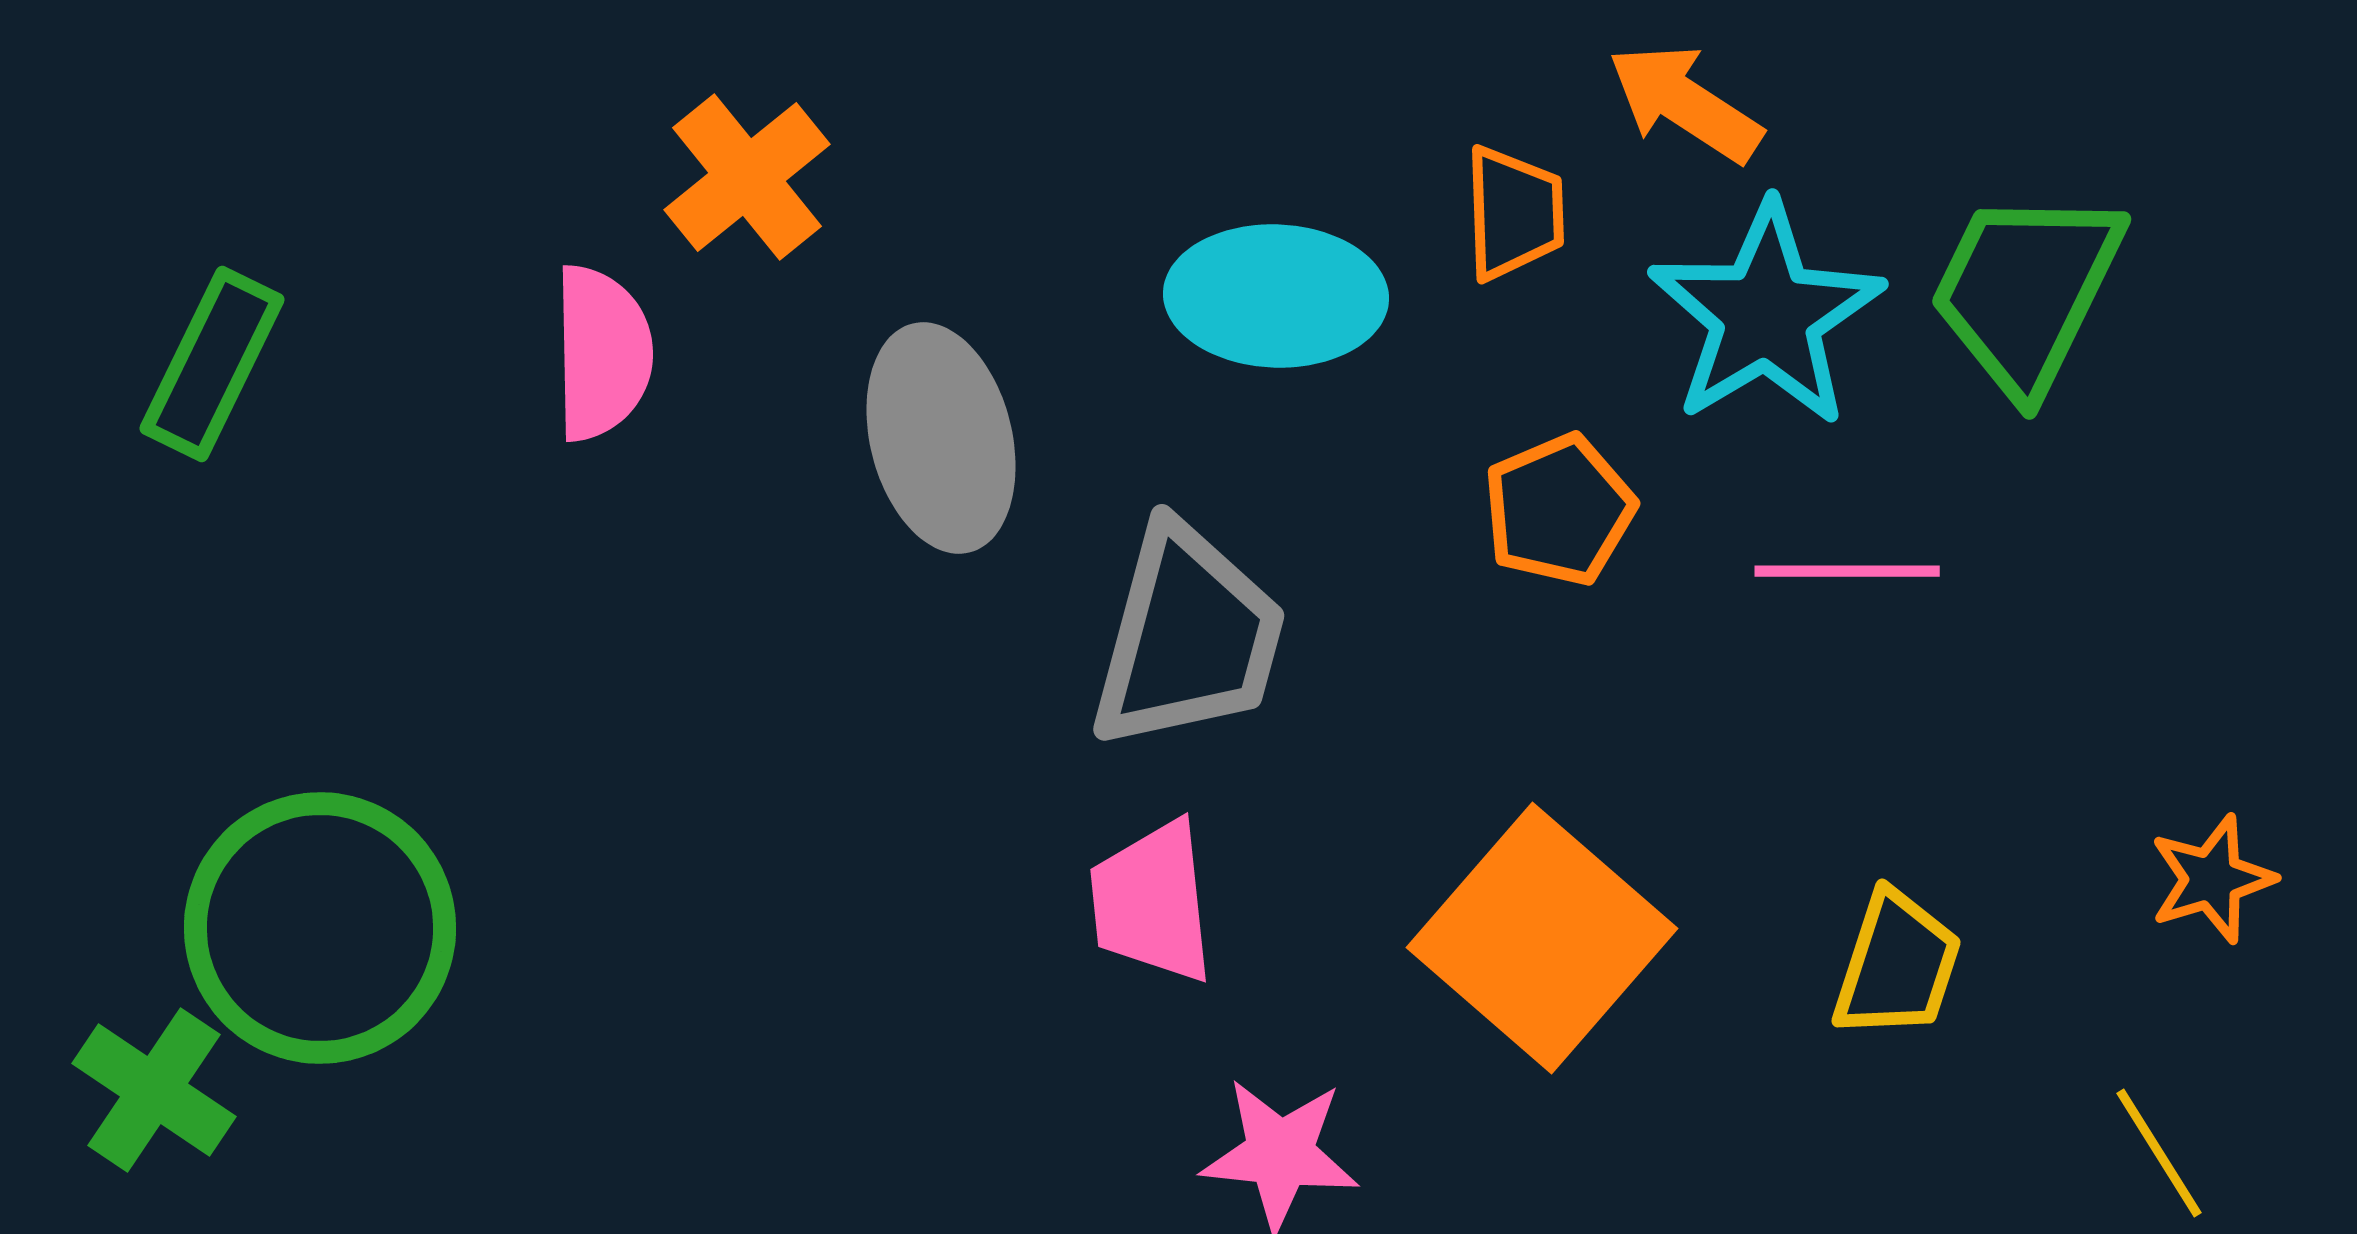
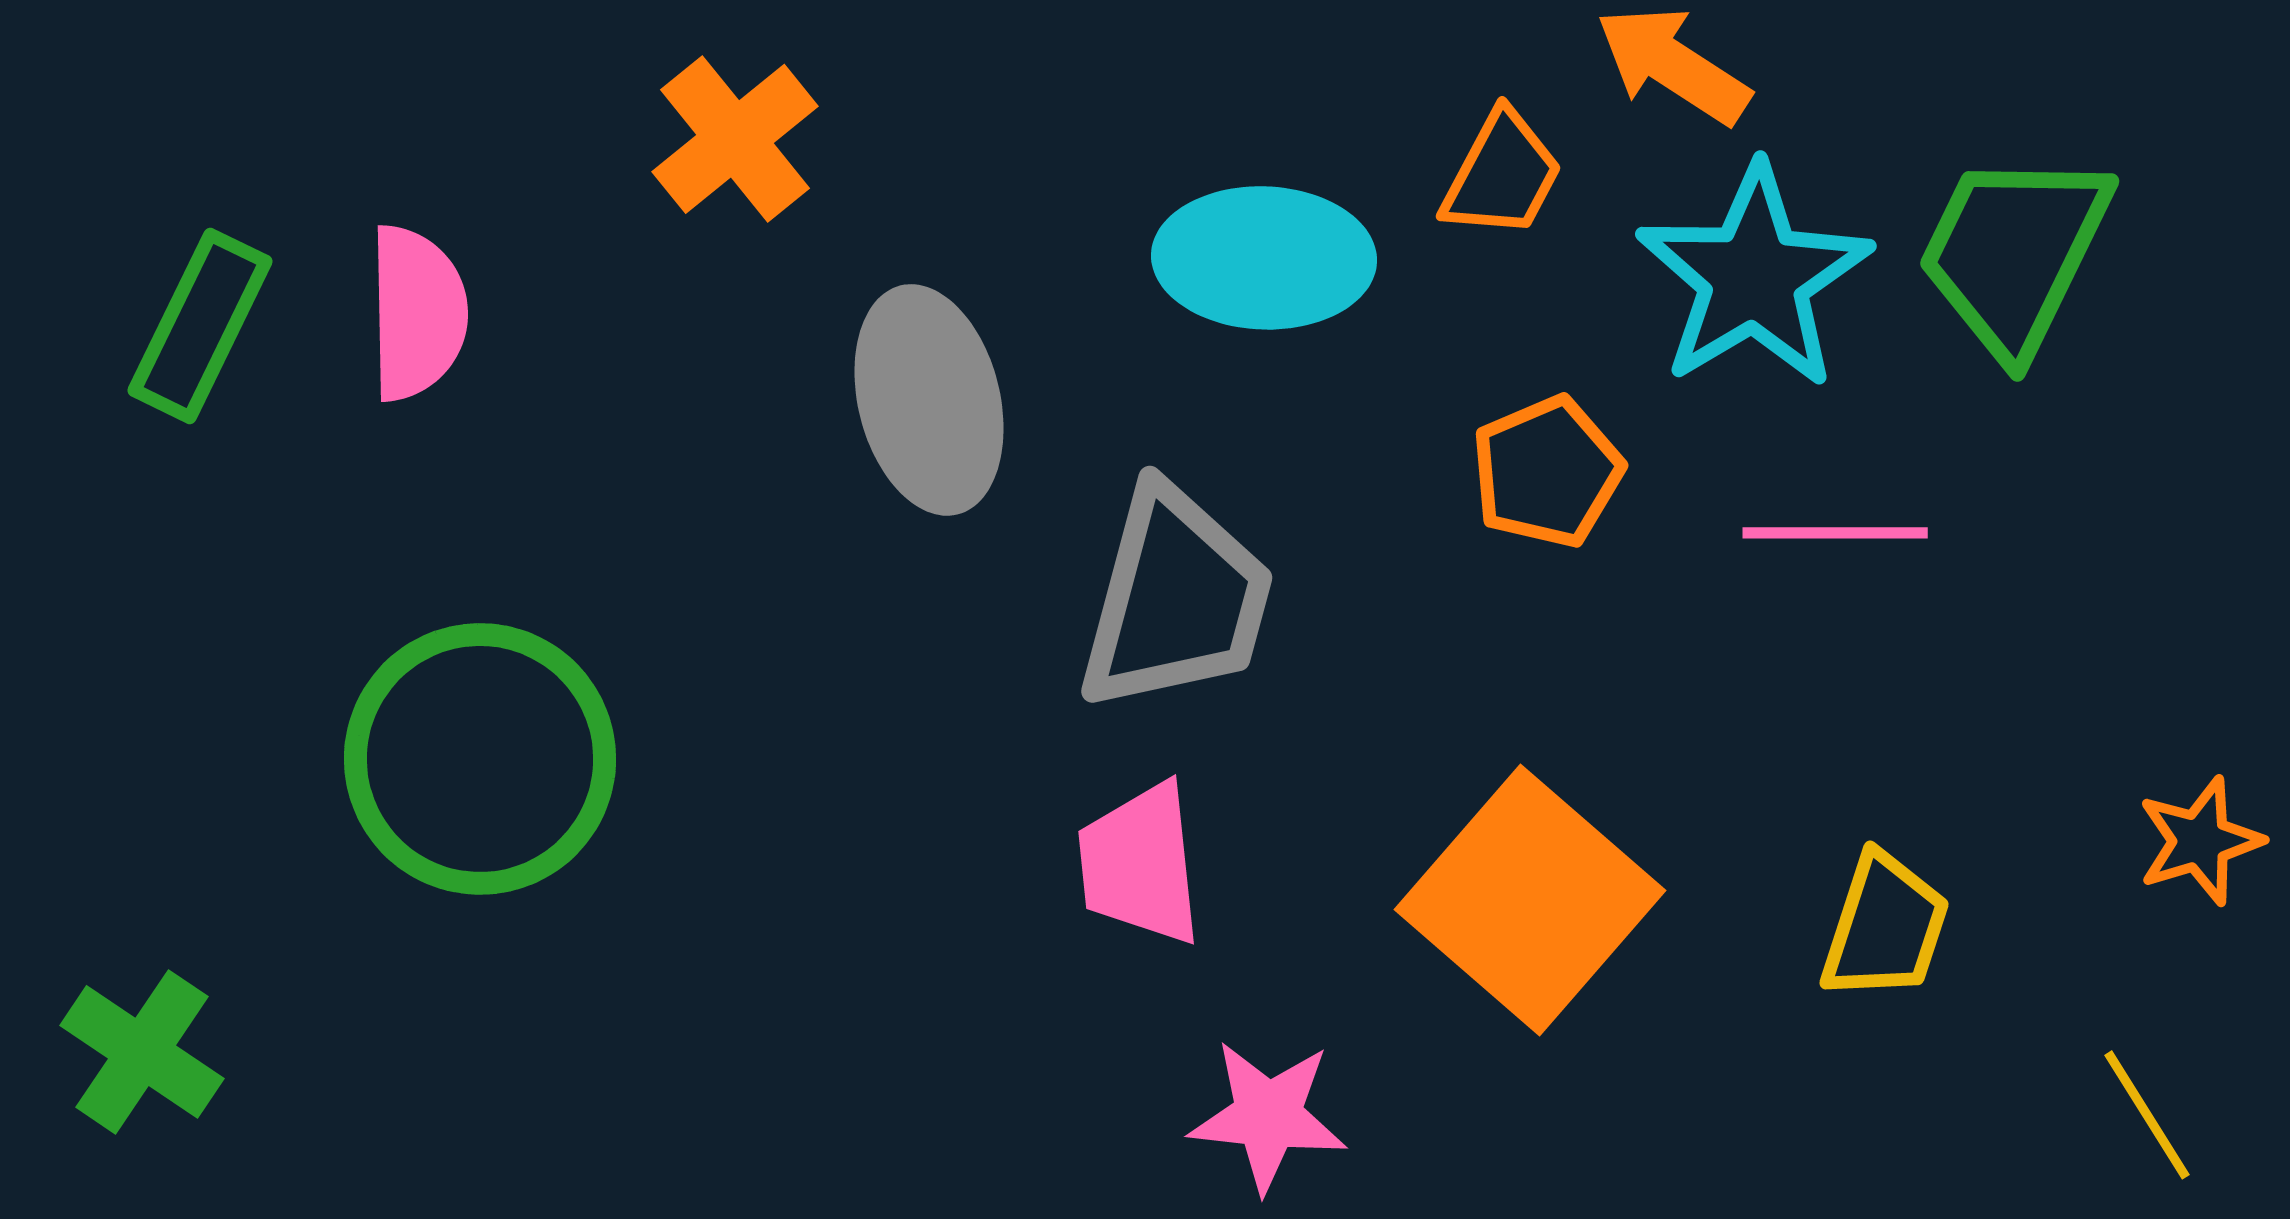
orange trapezoid: (1514, 213) -> (1502, 175), turned 30
pink semicircle: (602, 353) -> (417, 313), moved
green circle: (320, 928) -> (480, 759), moved

